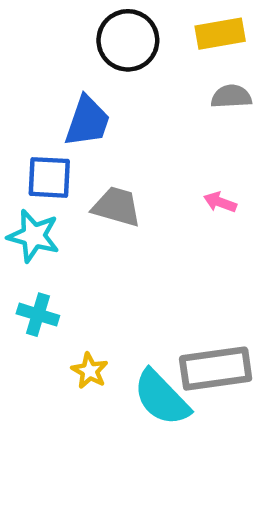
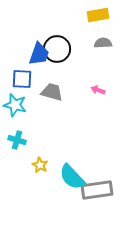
black circle: (128, 40) -> (57, 49), moved
gray rectangle: (216, 369) -> (97, 190), moved

